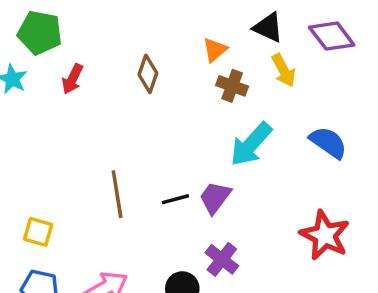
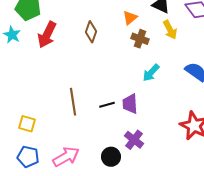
red arrow: (72, 79) -> (47, 35), size x1.5
cyan arrow: (251, 144) -> (151, 73), size x0.7
purple trapezoid: (215, 197) -> (130, 104), turned -40

